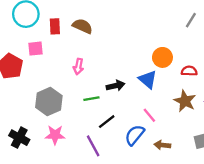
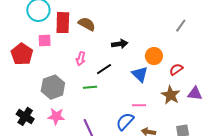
red rectangle: (55, 26) -> (63, 23), size x1.5
red semicircle: (189, 71) -> (176, 69), turned -40
black arrow: (116, 86) -> (120, 44), moved
pink line: (149, 115) -> (139, 105), turned -56
black line: (107, 122) -> (104, 69), moved

